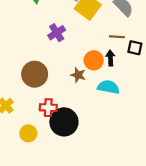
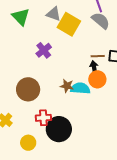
brown line: (117, 37) -> (98, 56), moved
orange circle: (94, 60) -> (97, 79), moved
cyan semicircle: (108, 87) -> (80, 88), moved

